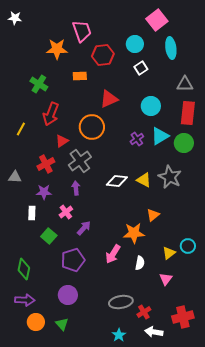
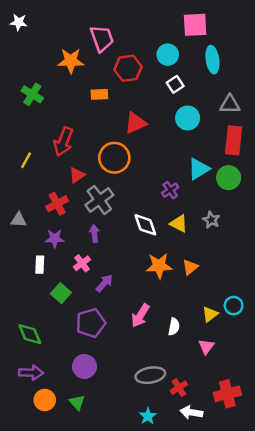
pink square: (157, 20) -> (195, 25), turned 35
green cross: (39, 84) -> (32, 94), moved
cyan circle: (151, 106) -> (188, 118), moved
purple cross: (137, 139) -> (170, 190), moved
gray star: (170, 177) -> (211, 220), size x0.6
white diamond: (117, 181) -> (145, 225), turned 65
orange star: (134, 233) -> (159, 266), moved
green diamond: (24, 269) -> (30, 334), turned -35

